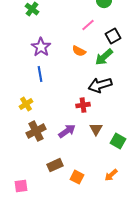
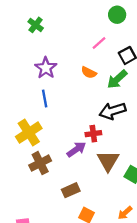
yellow cross: (26, 104) -> (29, 132), size x1.6
brown triangle: (96, 129) -> (108, 161), size x1.5
purple arrow: (67, 131) -> (76, 149), moved
brown rectangle: (55, 165) -> (71, 190), moved

